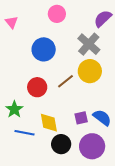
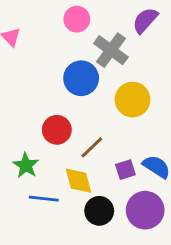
gray cross: (89, 44) -> (111, 50), moved
blue circle: (44, 49) -> (81, 78), moved
brown line: (65, 81) -> (92, 147), moved

